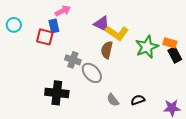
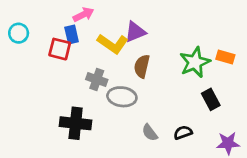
purple triangle: (102, 24) -> (135, 32), turned -48
yellow L-shape: (117, 33) -> (113, 44), moved
black rectangle: (175, 55) -> (211, 99), moved
gray ellipse: (92, 73) -> (122, 97), turned -40

